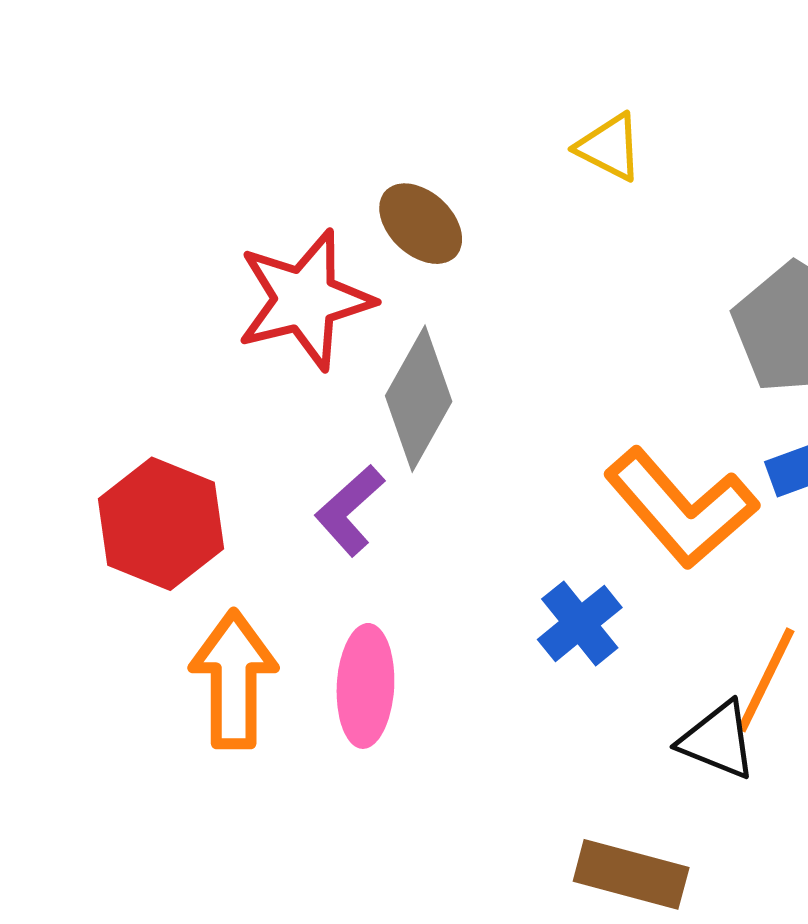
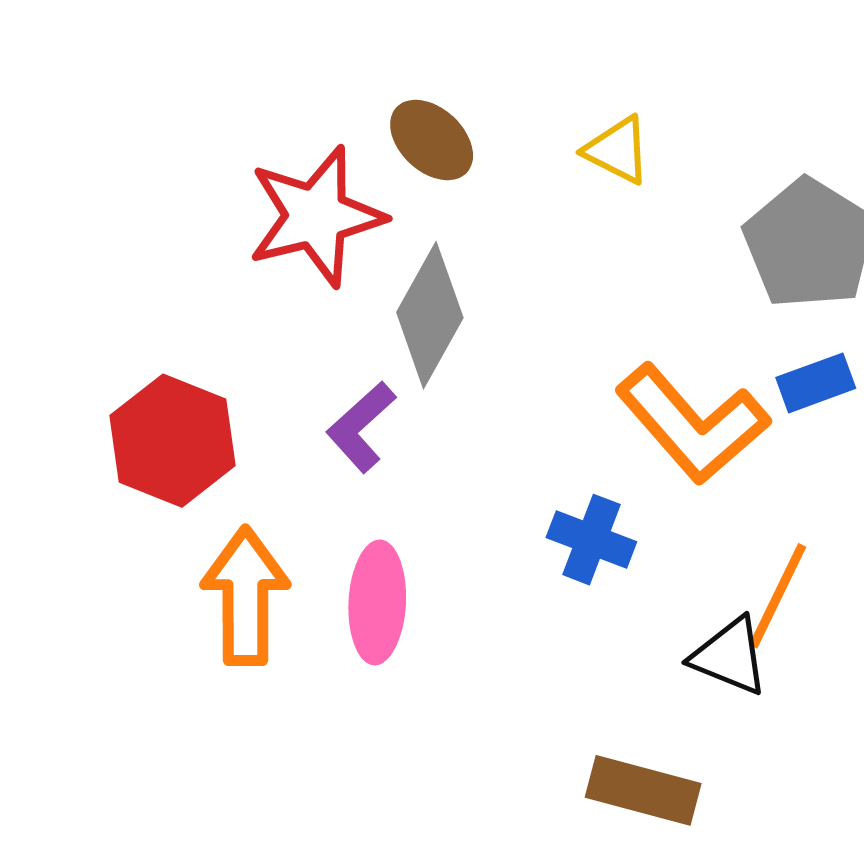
yellow triangle: (609, 147) -> (617, 150), moved
blue cross: (580, 623) -> (591, 540), turned -30

